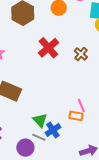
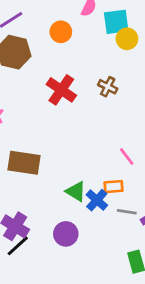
orange rectangle: (76, 116) -> (114, 187), moved
gray line: (39, 137) -> (127, 212), moved

